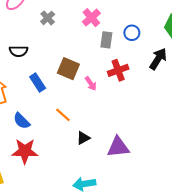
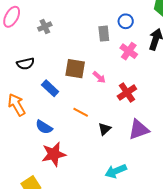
gray cross: (48, 18) -> (45, 26), turned 32
pink cross: (91, 18) -> (129, 51), moved
red cross: (118, 70) -> (127, 93), moved

